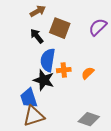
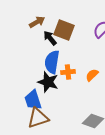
brown arrow: (38, 11) -> (37, 22), moved
black arrow: (37, 36) -> (50, 38), moved

